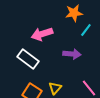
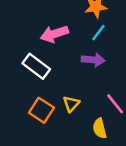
cyan line: (86, 30) -> (98, 33), moved

